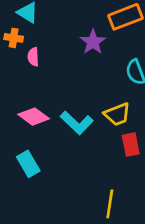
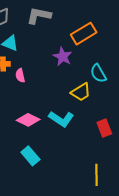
yellow trapezoid: (117, 114) -> (81, 92), moved

